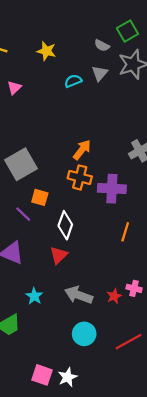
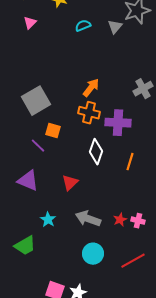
gray triangle: (100, 73) -> (115, 27), moved
pink triangle: (14, 88) -> (30, 23), moved
white diamond: (65, 225) -> (96, 152), moved
pink cross: (134, 288) -> (138, 221), moved

